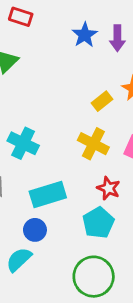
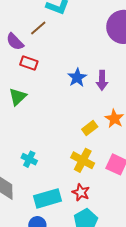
cyan cross: (23, 143) -> (29, 159), size x0.7
red star: (108, 188) -> (81, 192), moved

